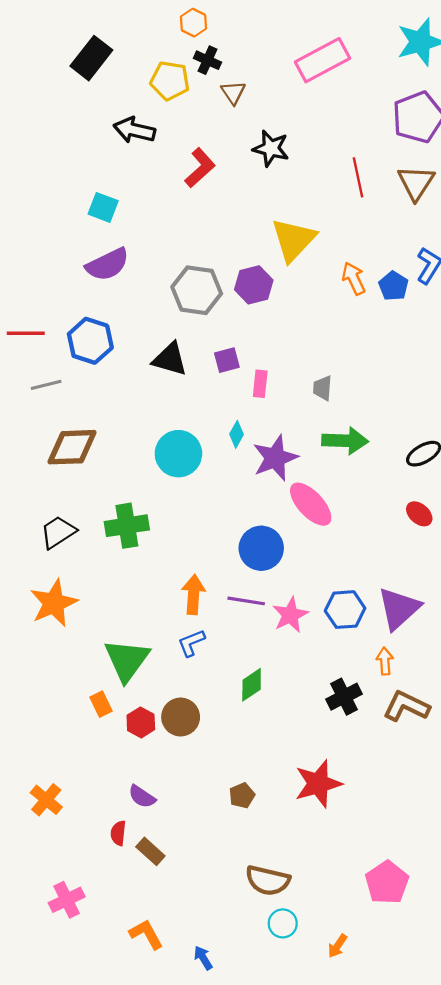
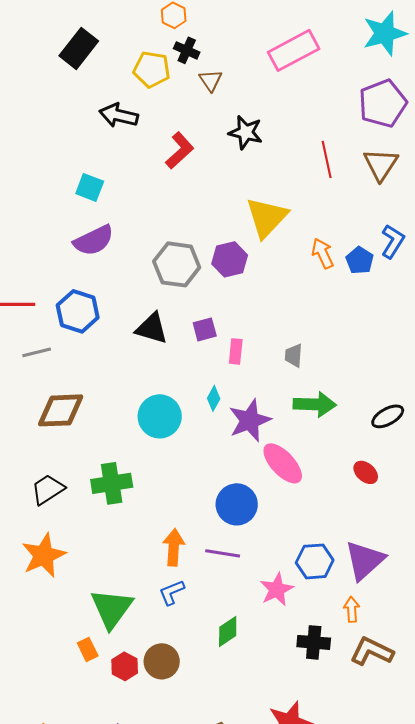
red ellipse: (419, 514) -> (366, 472), moved
pink star: (290, 615) -> (277, 589), moved
black cross: (344, 697) -> (314, 642), turned 32

